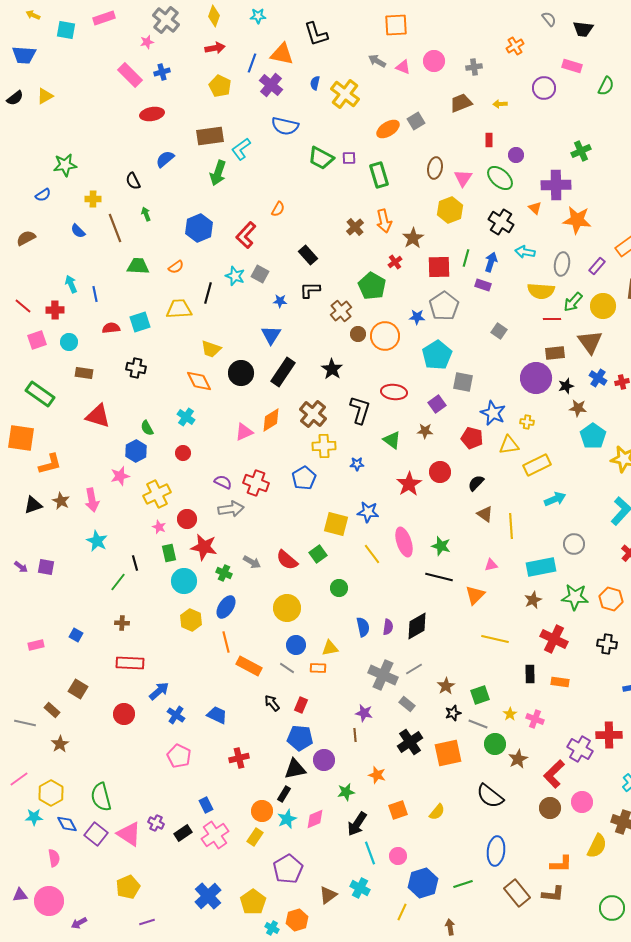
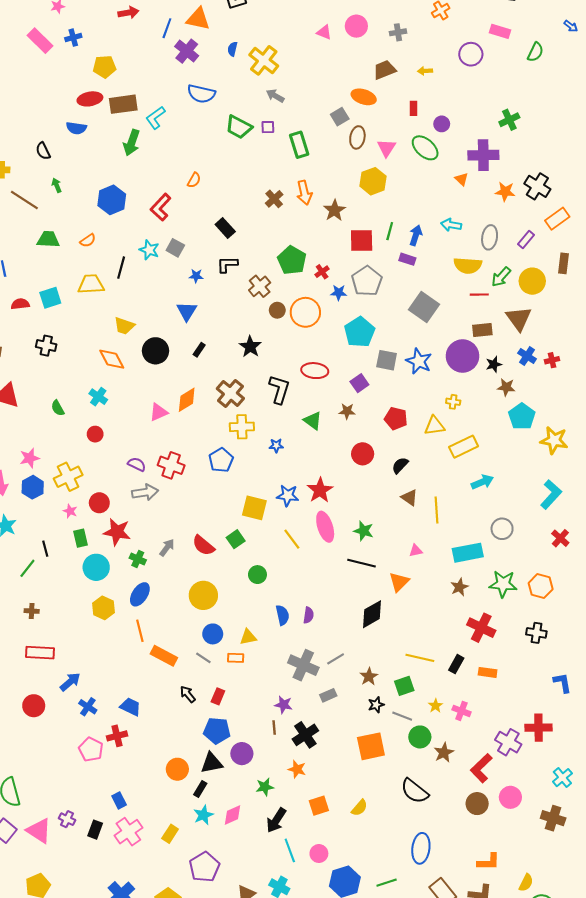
gray arrow: (377, 61) -> (275, 96), moved
yellow pentagon: (220, 86) -> (104, 67), moved, turned -30
red ellipse: (152, 114) -> (90, 99), moved
gray square: (416, 121) -> (340, 117), moved
orange ellipse: (388, 129) -> (364, 97), moved, turned 50
blue semicircle: (165, 159) -> (76, 128), turned -132
orange star: (577, 220) -> (505, 192), size x0.7
black cross: (501, 222) -> (537, 186), moved
brown line: (115, 228) -> (24, 200), turned -36
red cross: (395, 262) -> (322, 272), moved
gray square: (499, 331) -> (424, 307), size x1.8
black rectangle: (283, 372) -> (199, 350), size x0.5
blue star: (493, 413) -> (419, 361), moved
blue hexagon: (136, 451) -> (33, 487), moved
red star: (409, 484) -> (320, 490), moved
gray arrow: (252, 562) -> (167, 548), turned -84
black diamond: (417, 626) -> (372, 614), moved
yellow line: (495, 639) -> (420, 658), moved
black rectangle: (530, 674) -> (456, 664), turned 30
gray rectangle: (407, 704) -> (328, 695), turned -63
black cross: (410, 742) -> (305, 735), moved
red cross: (239, 758) -> (117, 736), moved
orange circle: (262, 811) -> (177, 769), moved
black rectangle: (183, 833) -> (95, 830), turned -36
yellow semicircle: (597, 846) -> (526, 883), moved, size x0.7

